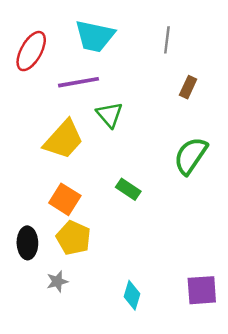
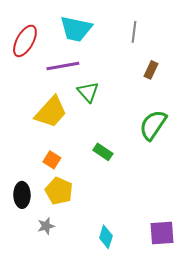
orange square: (65, 199) -> (52, 160), size x0.7

